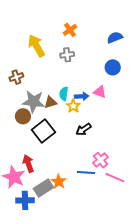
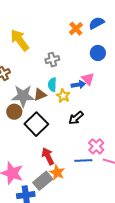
orange cross: (70, 30) -> (76, 29), moved
gray cross: (67, 55) -> (52, 60), moved
pink triangle: (100, 92) -> (88, 79), turned 32
blue arrow: (82, 96) -> (78, 85), moved
red arrow: (28, 164) -> (48, 156), moved

